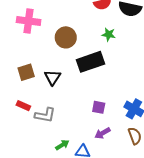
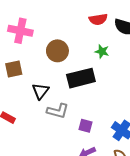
brown square: (26, 72) -> (14, 69), moved
gray L-shape: (45, 115) -> (58, 111), moved

